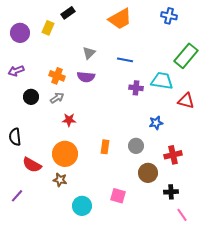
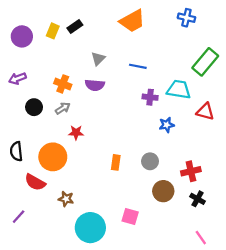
black rectangle: (68, 13) -> (75, 27), moved
blue star: (156, 123) -> (167, 125), moved
orange circle: (65, 154) -> (53, 157), moved
black cross: (171, 192) -> (198, 199), moved, turned 32
cyan circle: (82, 206) -> (90, 228), size x1.4

